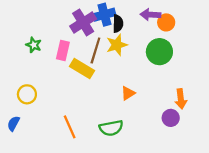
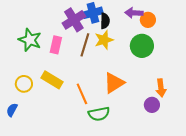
green star: (34, 45) -> (30, 40), size x1.6
yellow rectangle: (82, 68) -> (52, 80), moved
orange triangle: (128, 93) -> (114, 83), size x1.6
orange line: (70, 127) -> (82, 94), moved

